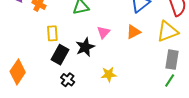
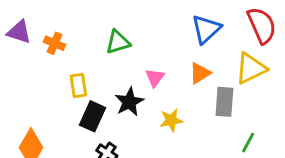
gray rectangle: (172, 60) -> (224, 102), moved
yellow star: (109, 74) -> (171, 120), moved
green line: (170, 80) -> (248, 143), moved

